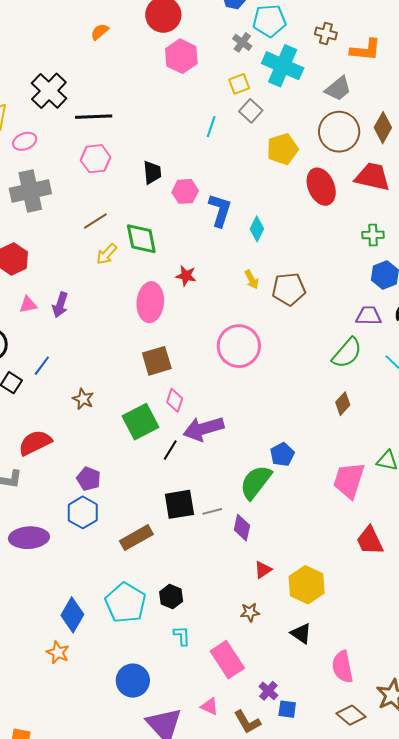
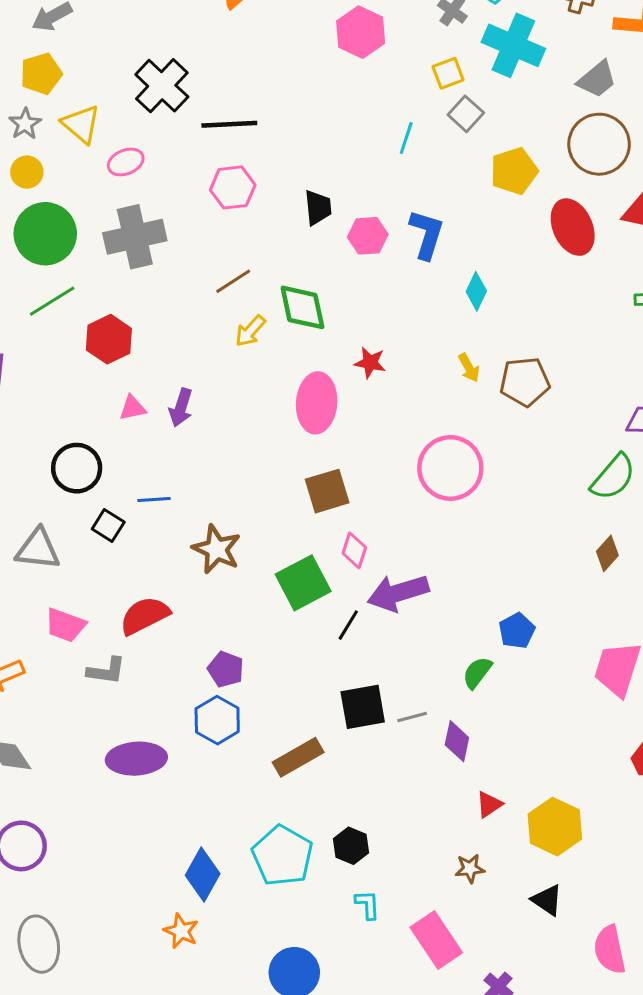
blue L-shape: (220, 210) -> (427, 234), moved
blue line: (42, 366) -> (154, 500), turned 50
brown star: (83, 399) -> (216, 549), size x1.5
green semicircle: (256, 482) -> (477, 673), size x0.6

